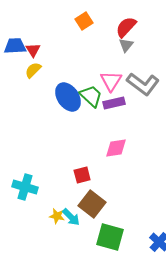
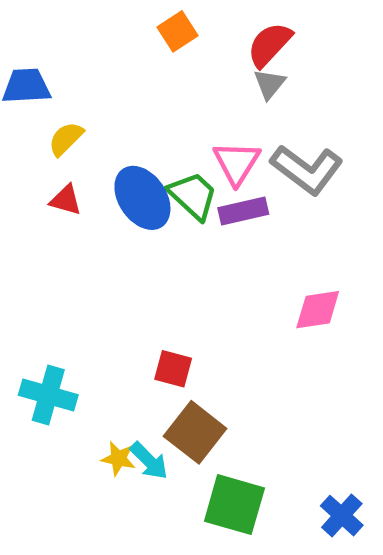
red triangle: (33, 50) -> (66, 200), moved, turned -42
pink diamond: (116, 148) -> (318, 310), moved
red square: (82, 175) -> (173, 369), turned 30

